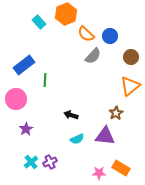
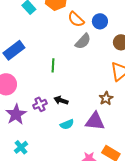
green line: (45, 80) -> (53, 65), moved
purple star: (26, 129) -> (16, 114), size x1.5
purple cross: (50, 162) -> (40, 104), moved

